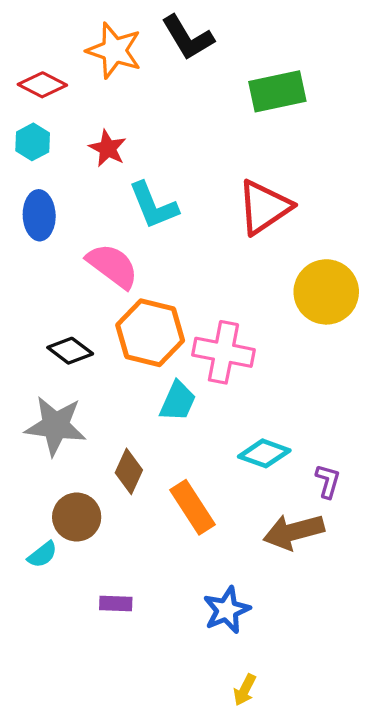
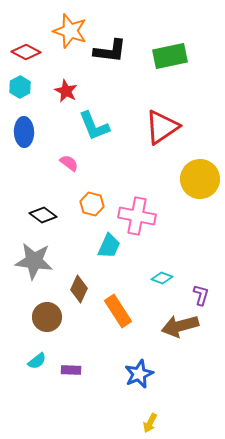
black L-shape: (188, 37) -> (110, 51), moved, turned -52
pink semicircle: (113, 266) -> (69, 163), size x0.6
orange hexagon: (150, 333) -> (92, 204), size x0.6
cyan diamond: (264, 453) -> (162, 278), size x0.7
cyan semicircle: (42, 555) -> (37, 361), moved

